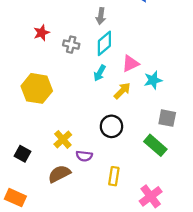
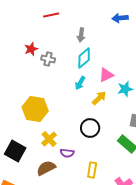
gray cross: (71, 45) -> (48, 59), moved
yellow hexagon: (37, 88) -> (35, 109), moved
black square: (23, 154) -> (15, 151), size x1.5

